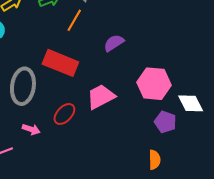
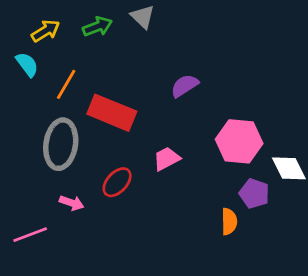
orange line: (74, 20) -> (66, 84), moved
pink trapezoid: (101, 97) -> (167, 159), size x0.7
orange semicircle: (155, 160) -> (229, 221), moved

